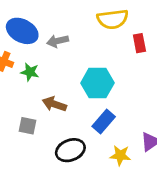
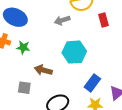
gray arrow: (58, 41) -> (62, 20), moved
blue rectangle: (104, 121) -> (92, 83), moved

